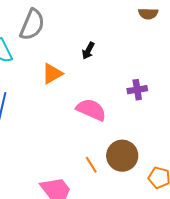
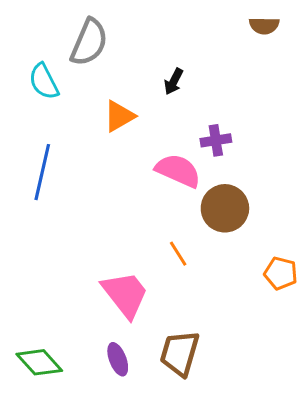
purple cross: (137, 90) -> (216, 140), moved
brown circle: (122, 156) -> (225, 208), moved

